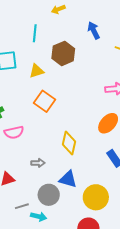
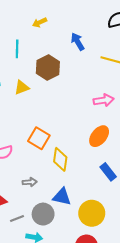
orange square: (44, 101) -> (39, 138), moved
gray line: (22, 206) -> (17, 218), moved

